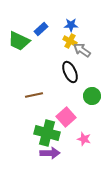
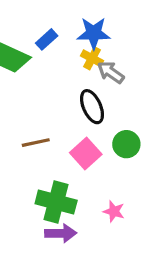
blue star: (71, 25) -> (94, 33), size x1.5
pink square: (66, 117) -> (86, 154), moved

